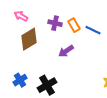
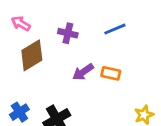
orange rectangle: (74, 25) -> (111, 73), moved, turned -48
blue line: (93, 30) -> (115, 29), moved, turned -49

